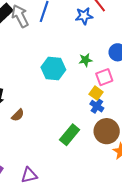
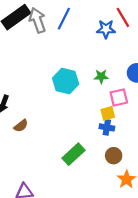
yellow square: (96, 93) -> (108, 113), turned 32
blue cross: (97, 106) -> (107, 127), turned -32
brown circle: (107, 131) -> (114, 156), size x0.6

